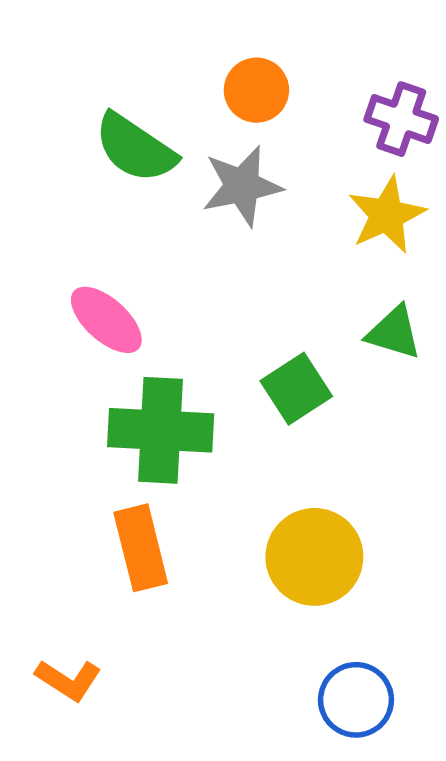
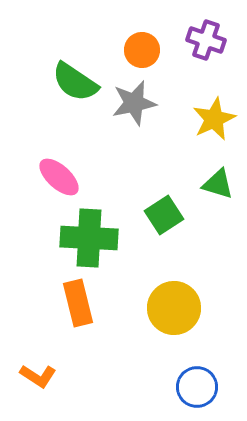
purple cross: (401, 119) -> (206, 40), moved

